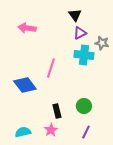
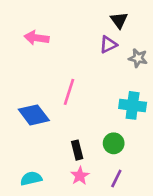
black triangle: (75, 15) -> (119, 20), moved
cyan cross: (84, 55) -> (133, 105), moved
pink star: (51, 130) -> (80, 176), moved

